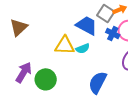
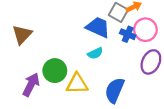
yellow triangle: (65, 45) -> (77, 84), moved
green circle: (46, 79) -> (55, 71), moved

